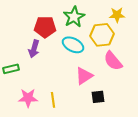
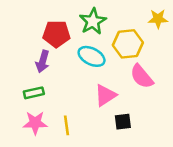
yellow star: (117, 15) -> (158, 19), moved
green rectangle: (11, 69) -> (34, 93), moved

